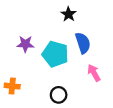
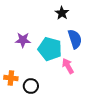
pink arrow: (94, 73) -> (68, 66), moved
black circle: (59, 95) -> (31, 86), moved

